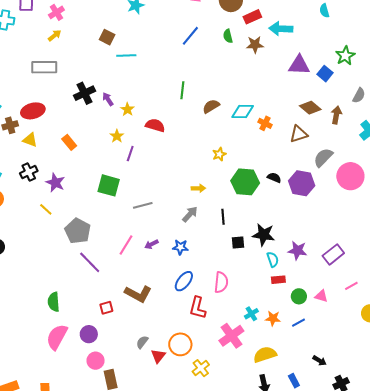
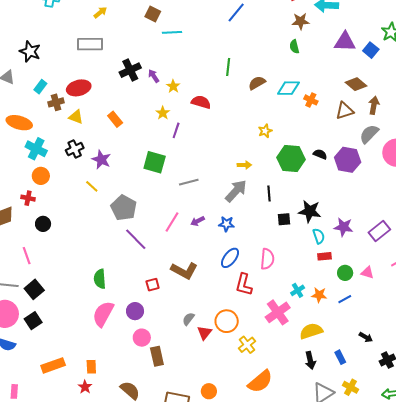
green semicircle: (228, 36) -> (294, 47), moved
brown arrow: (336, 115) -> (374, 105), moved
gray arrow: (190, 214) -> (236, 191), size x1.4

